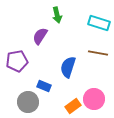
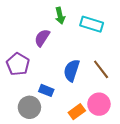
cyan rectangle: (99, 23) -> (92, 24), moved
brown line: (98, 53) -> (101, 69), moved, turned 42
purple pentagon: (17, 61) -> (18, 64), turned -30

